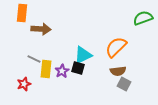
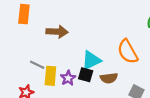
brown arrow: (41, 29) -> (57, 32), moved
orange semicircle: (116, 47) -> (128, 52), turned -75
brown semicircle: (118, 71) -> (109, 78), moved

